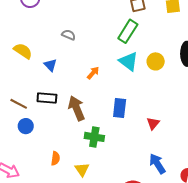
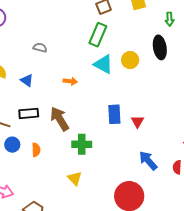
orange arrow: (93, 73) -> (70, 81), turned 64
blue rectangle: (120, 108) -> (114, 114), moved
orange semicircle: (55, 158) -> (36, 150), moved

